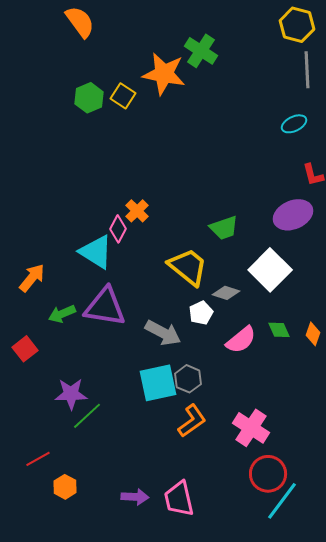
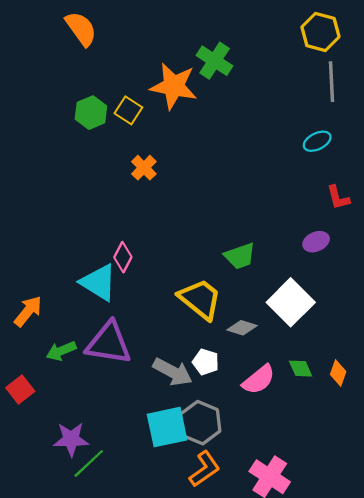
orange cross: (137, 211) -> (144, 168), moved
purple ellipse: (293, 215) -> (316, 242), size x0.6
white pentagon: (201, 313) -> (206, 362), moved, turned -30
gray hexagon: (188, 379) -> (200, 423), size x1.4

